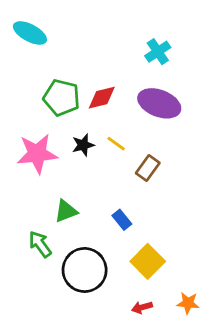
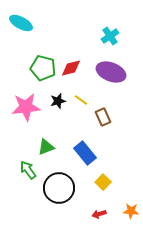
brown rectangle: (148, 168) -> (103, 117), turned -60
blue rectangle: (122, 220) -> (85, 153), size x1.6
yellow square: (148, 261) -> (103, 182), size x0.7

